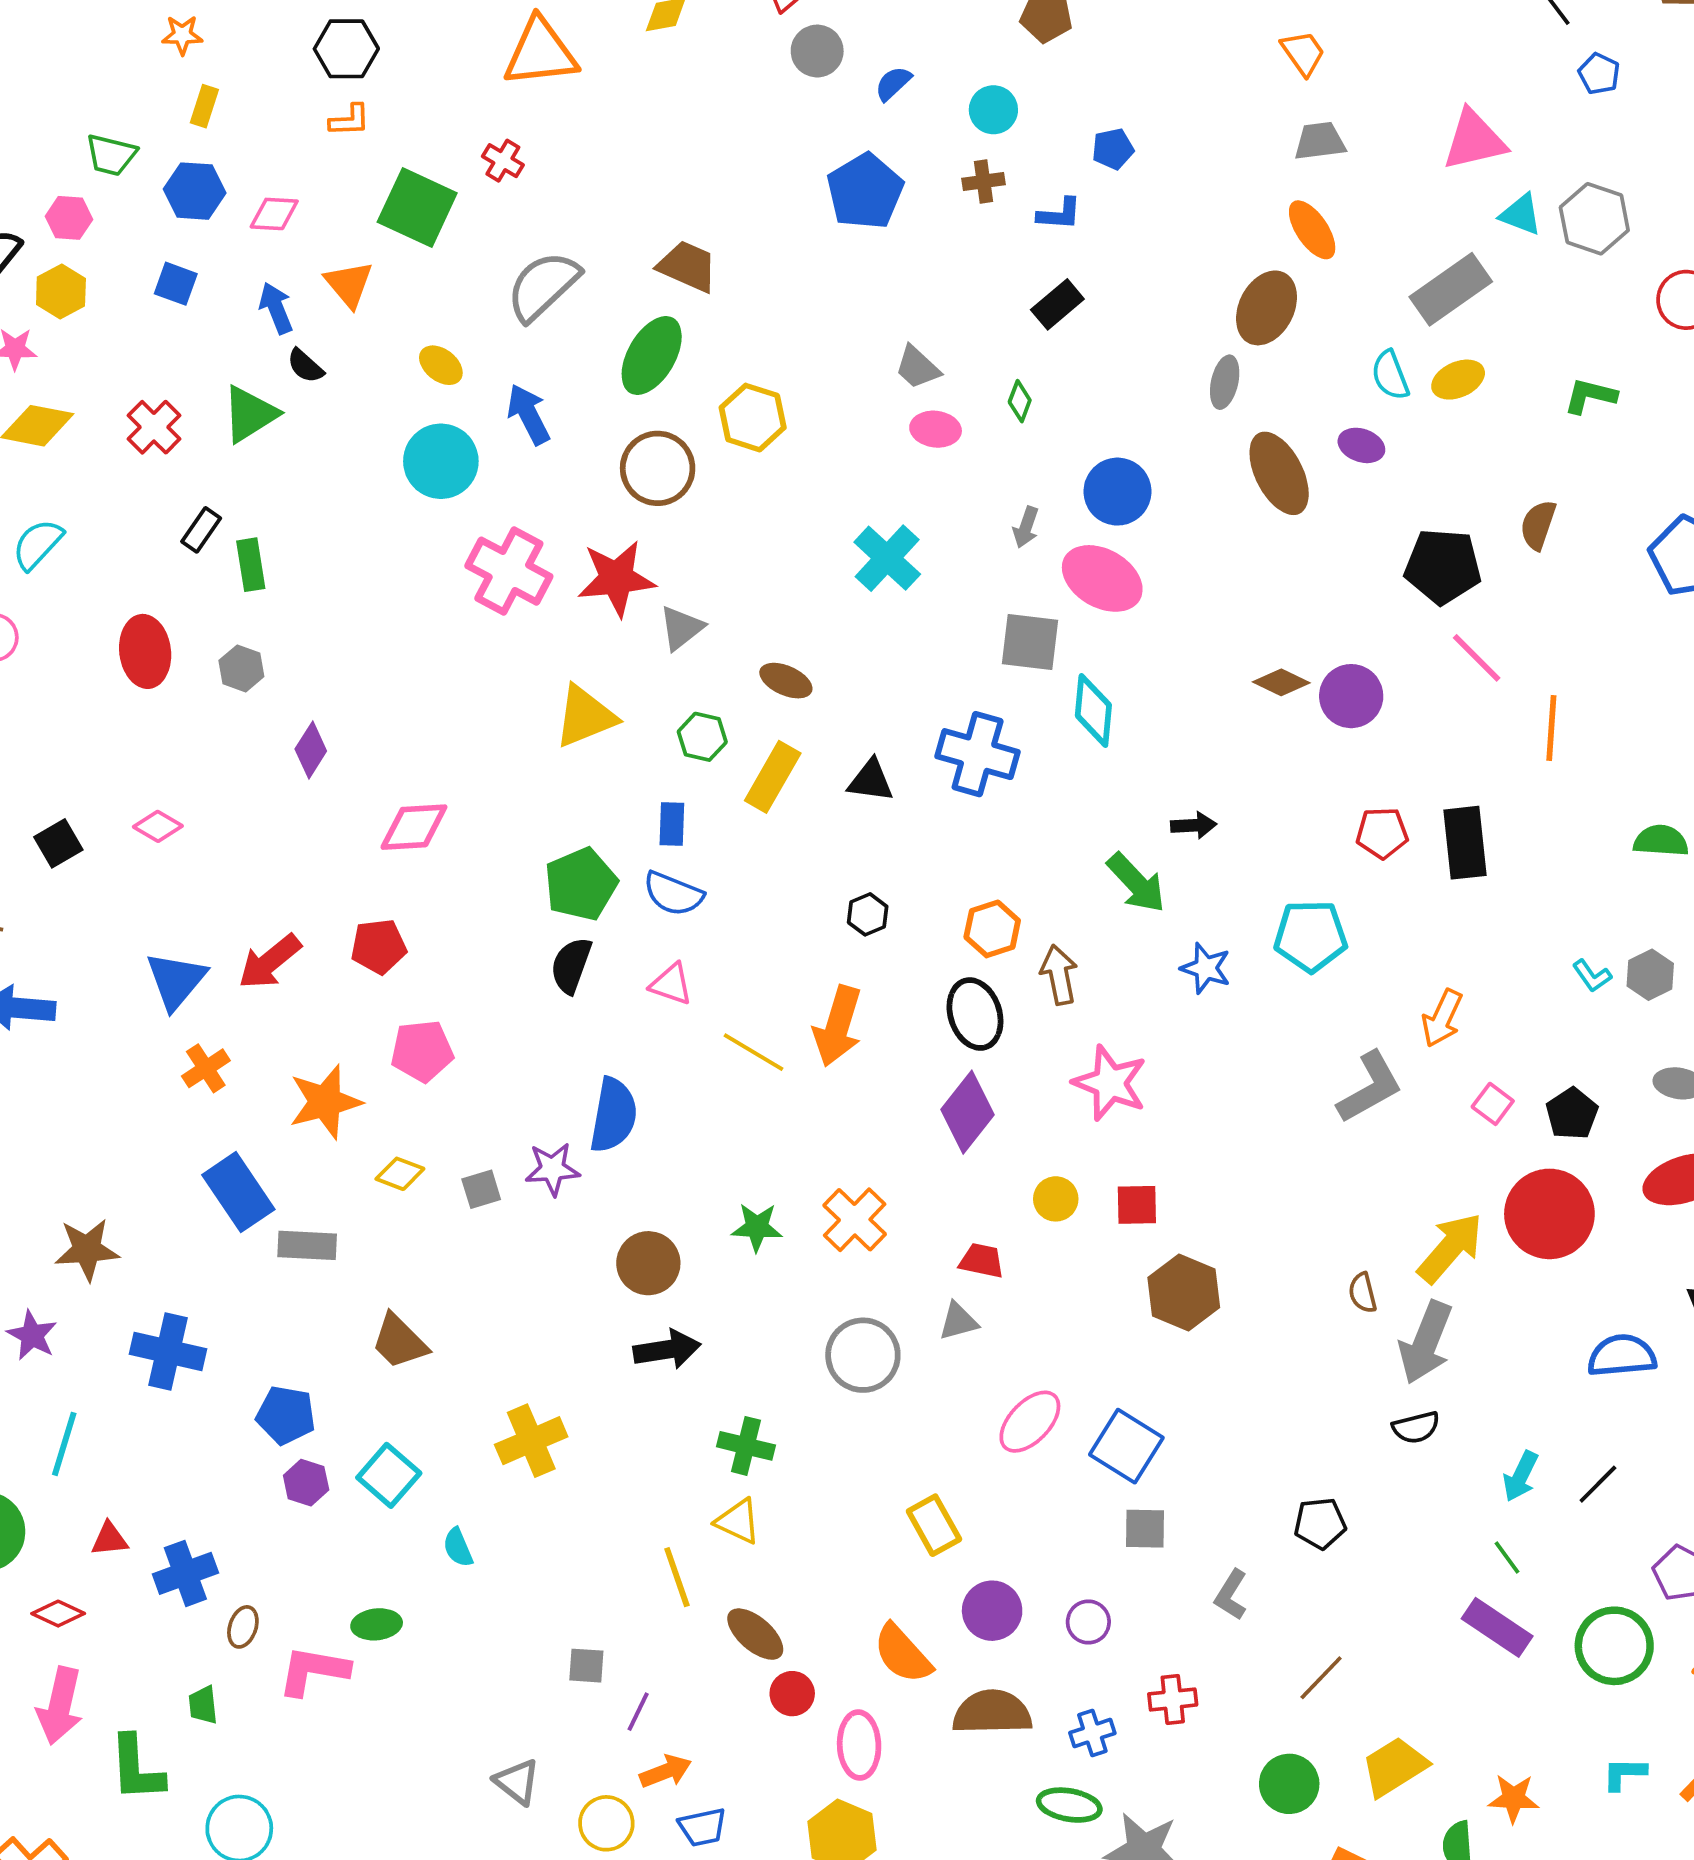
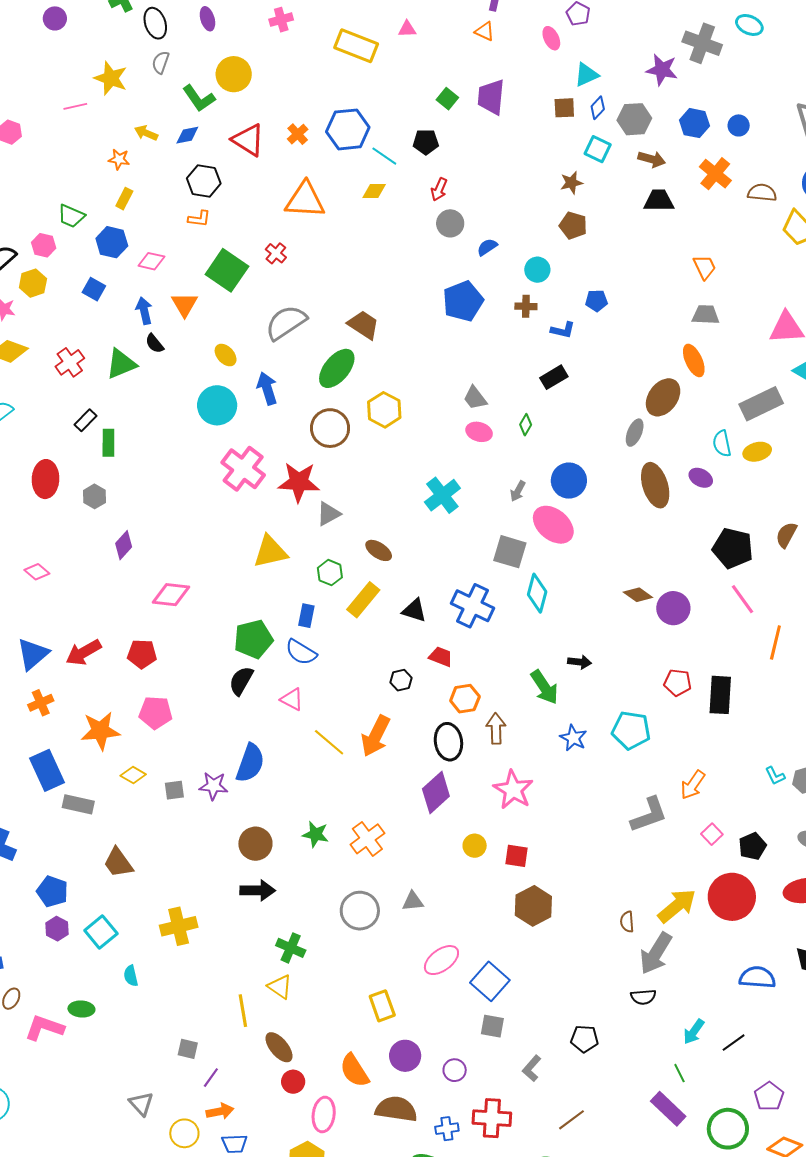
red trapezoid: (982, 1261) -> (441, 657), moved
red cross: (1173, 1699) -> (492, 1118), size x1.5

